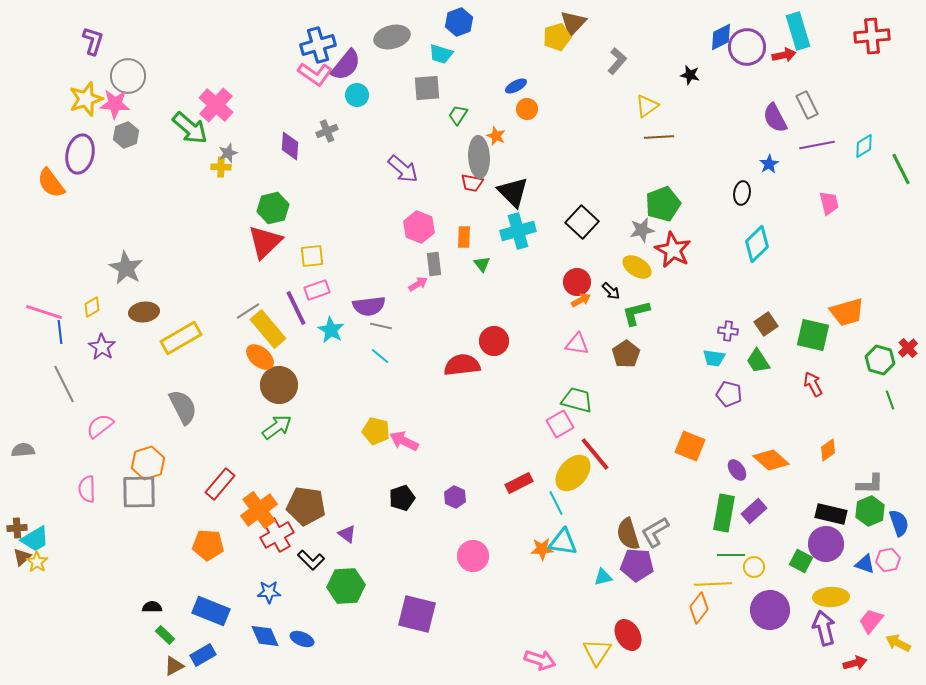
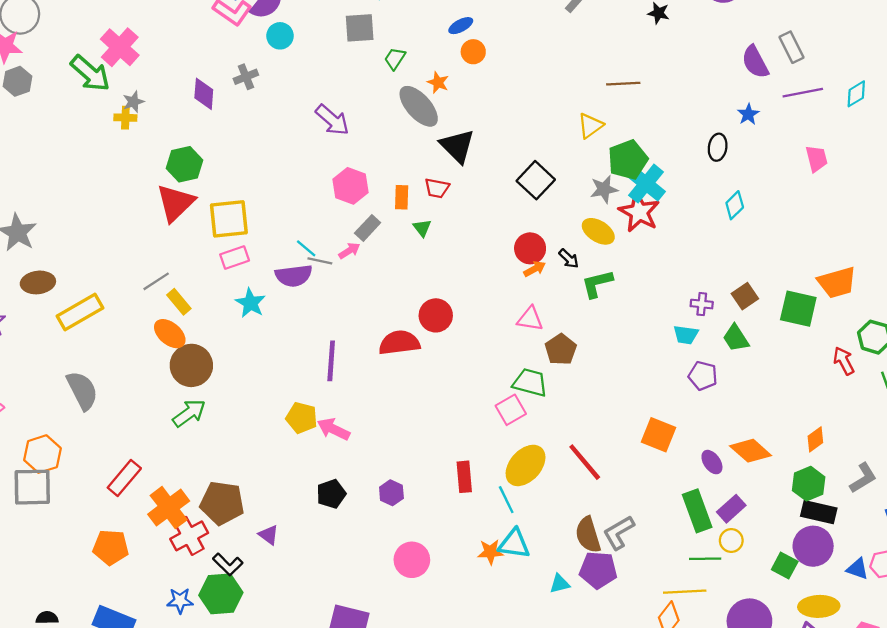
yellow triangle: (647, 106) -> (590, 126), moved
gray ellipse: (479, 157) -> (419, 106), turned -39
red trapezoid: (472, 183) -> (437, 188), moved
cyan cross: (518, 231) -> (646, 184), moved, turned -36
cyan diamond: (757, 244) -> (735, 205), size x0.7
yellow square: (312, 256) -> (229, 219), size x1.5
gray rectangle: (434, 264) -> (368, 228), turned 50
purple line: (296, 308) -> (331, 361), moved, turned 30
gray line: (381, 326) -> (320, 261), moved
yellow rectangle: (268, 329) -> (179, 302), size x0.6
brown pentagon: (626, 354) -> (561, 350), moved
cyan line: (380, 356) -> (306, 248), moved
red arrow: (813, 384) -> (844, 361), moved
red line: (595, 454) -> (585, 462), moved
red rectangle: (519, 483) -> (464, 477), turned -68
gray L-shape: (870, 484) -> (863, 478), turned -32
green hexagon: (870, 511) -> (809, 484), moved
green rectangle: (724, 513) -> (697, 511), turned -30
yellow circle: (754, 567) -> (731, 540), moved
green hexagon: (346, 586) -> (221, 594), moved

